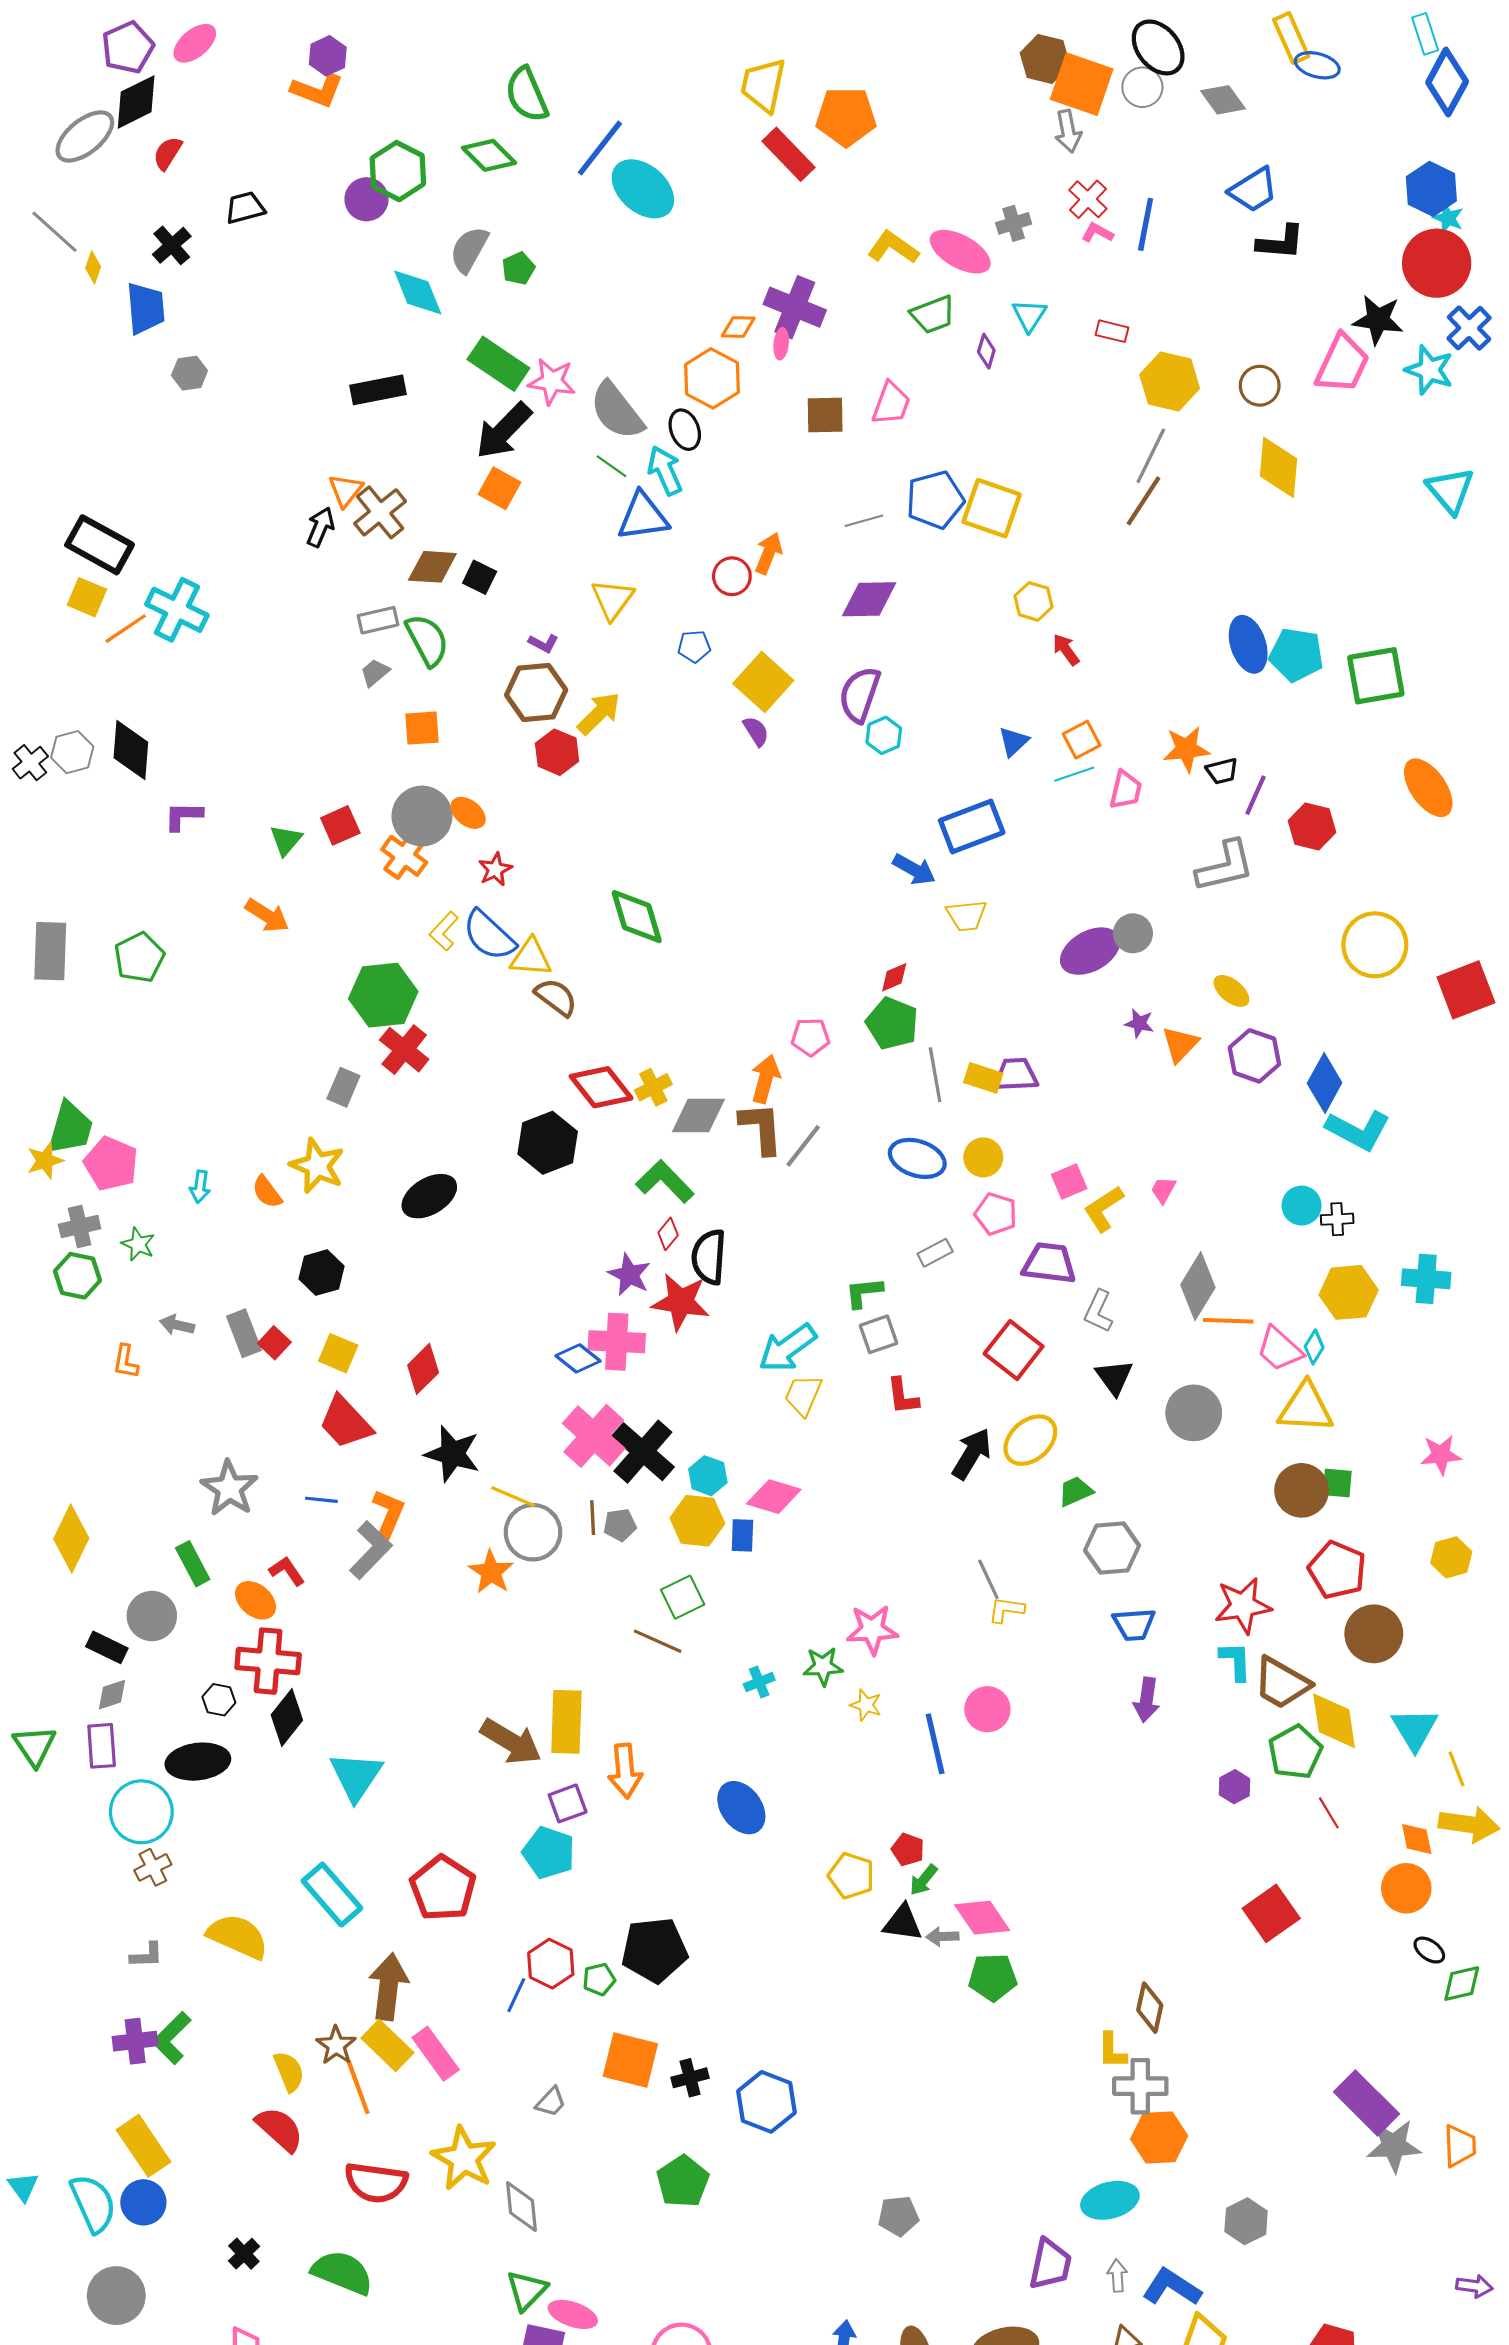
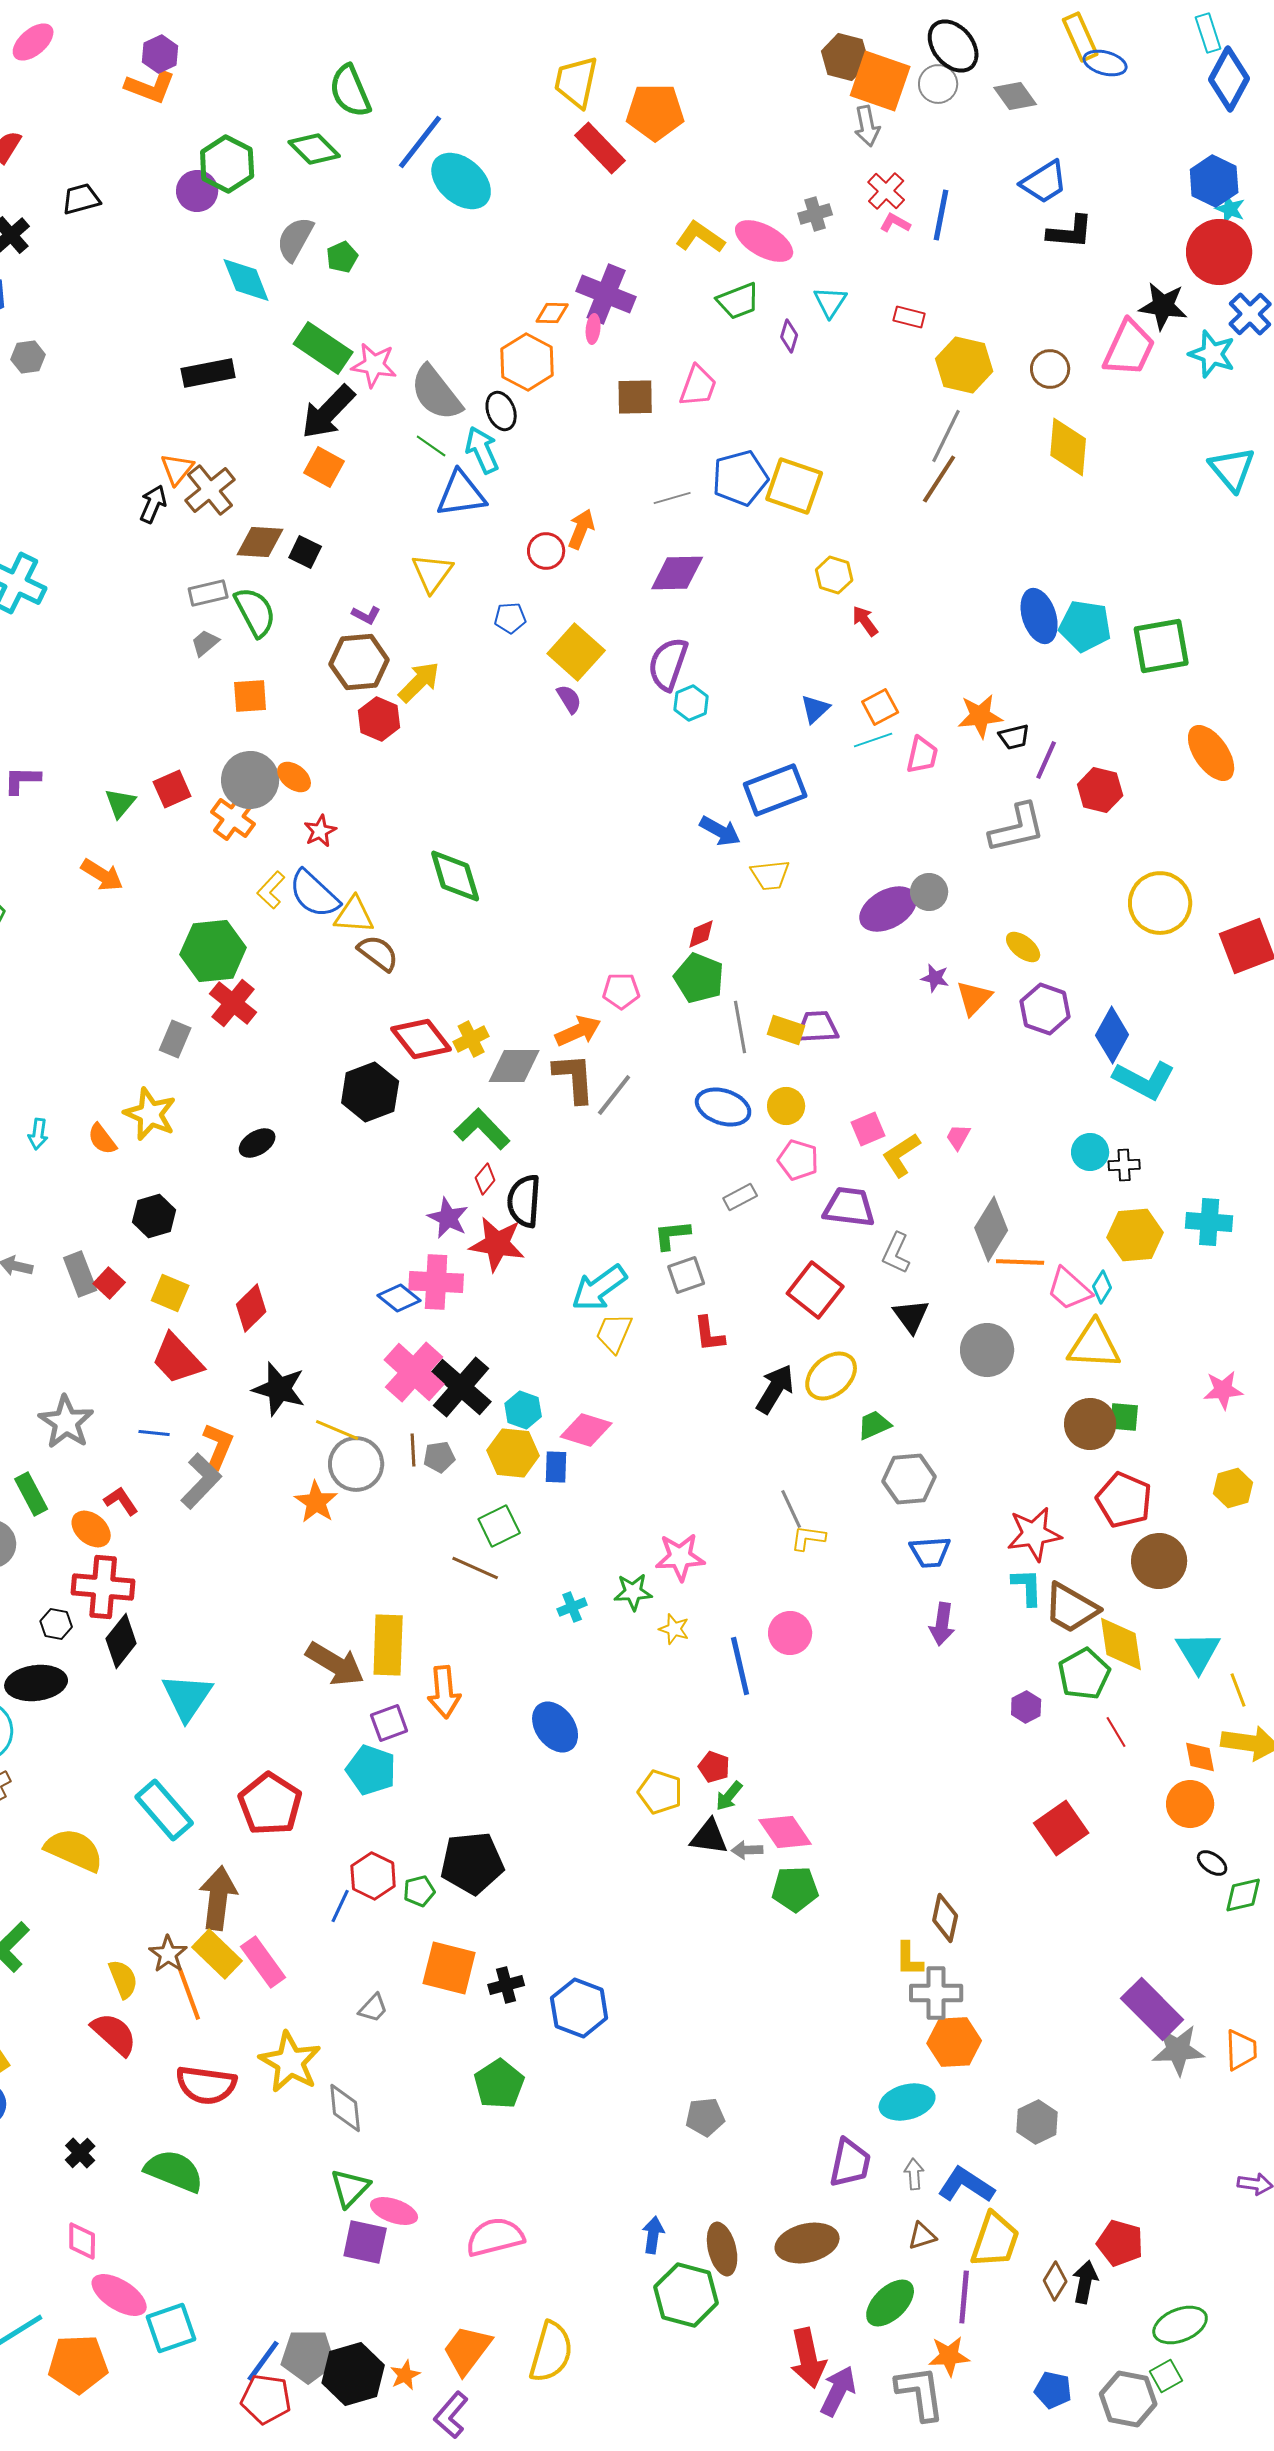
orange arrow: (765, 1079) -> (578, 1031), turned 51
black ellipse: (429, 1196) -> (257, 1143), size x0.7

